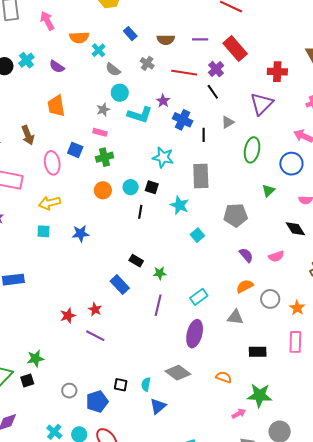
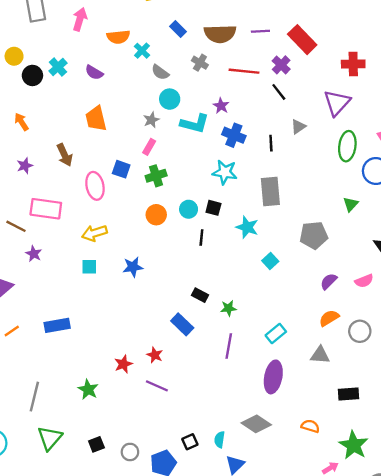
pink arrow: (47, 21) -> (80, 19), turned 48
brown semicircle: (166, 40) -> (220, 34), size x1.5
blue cross: (183, 120) -> (234, 135), moved
pink rectangle: (100, 132) -> (149, 147), turned -72
green ellipse: (252, 150) -> (347, 146), moved
purple semicircle: (246, 255) -> (329, 281), turned -91
green star: (35, 358) -> (88, 389), moved, turned -30
black square: (27, 381) -> (96, 444), moved
black square: (121, 385) -> (190, 442), turned -32
green star: (259, 395) -> (354, 445), turned 30

